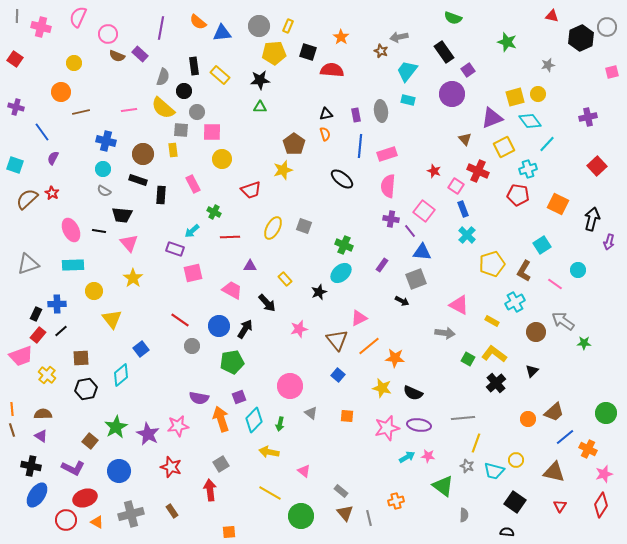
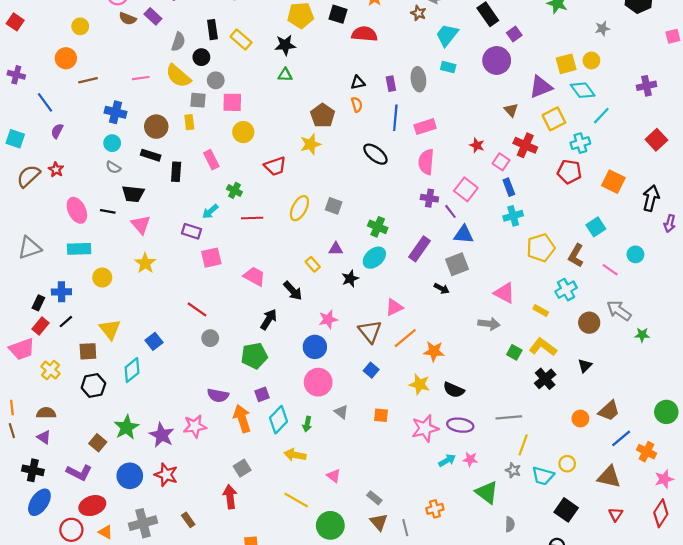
cyan cross: (467, 235) -> (513, 216), turned 30
purple rectangle: (382, 265) -> (420, 249), size x1.6
purple triangle: (250, 266) -> (336, 249), moved
yellow triangle: (112, 319) -> (110, 329), moved
blue circle: (219, 326) -> (315, 347), moved
red star: (171, 467) -> (166, 475), moved

